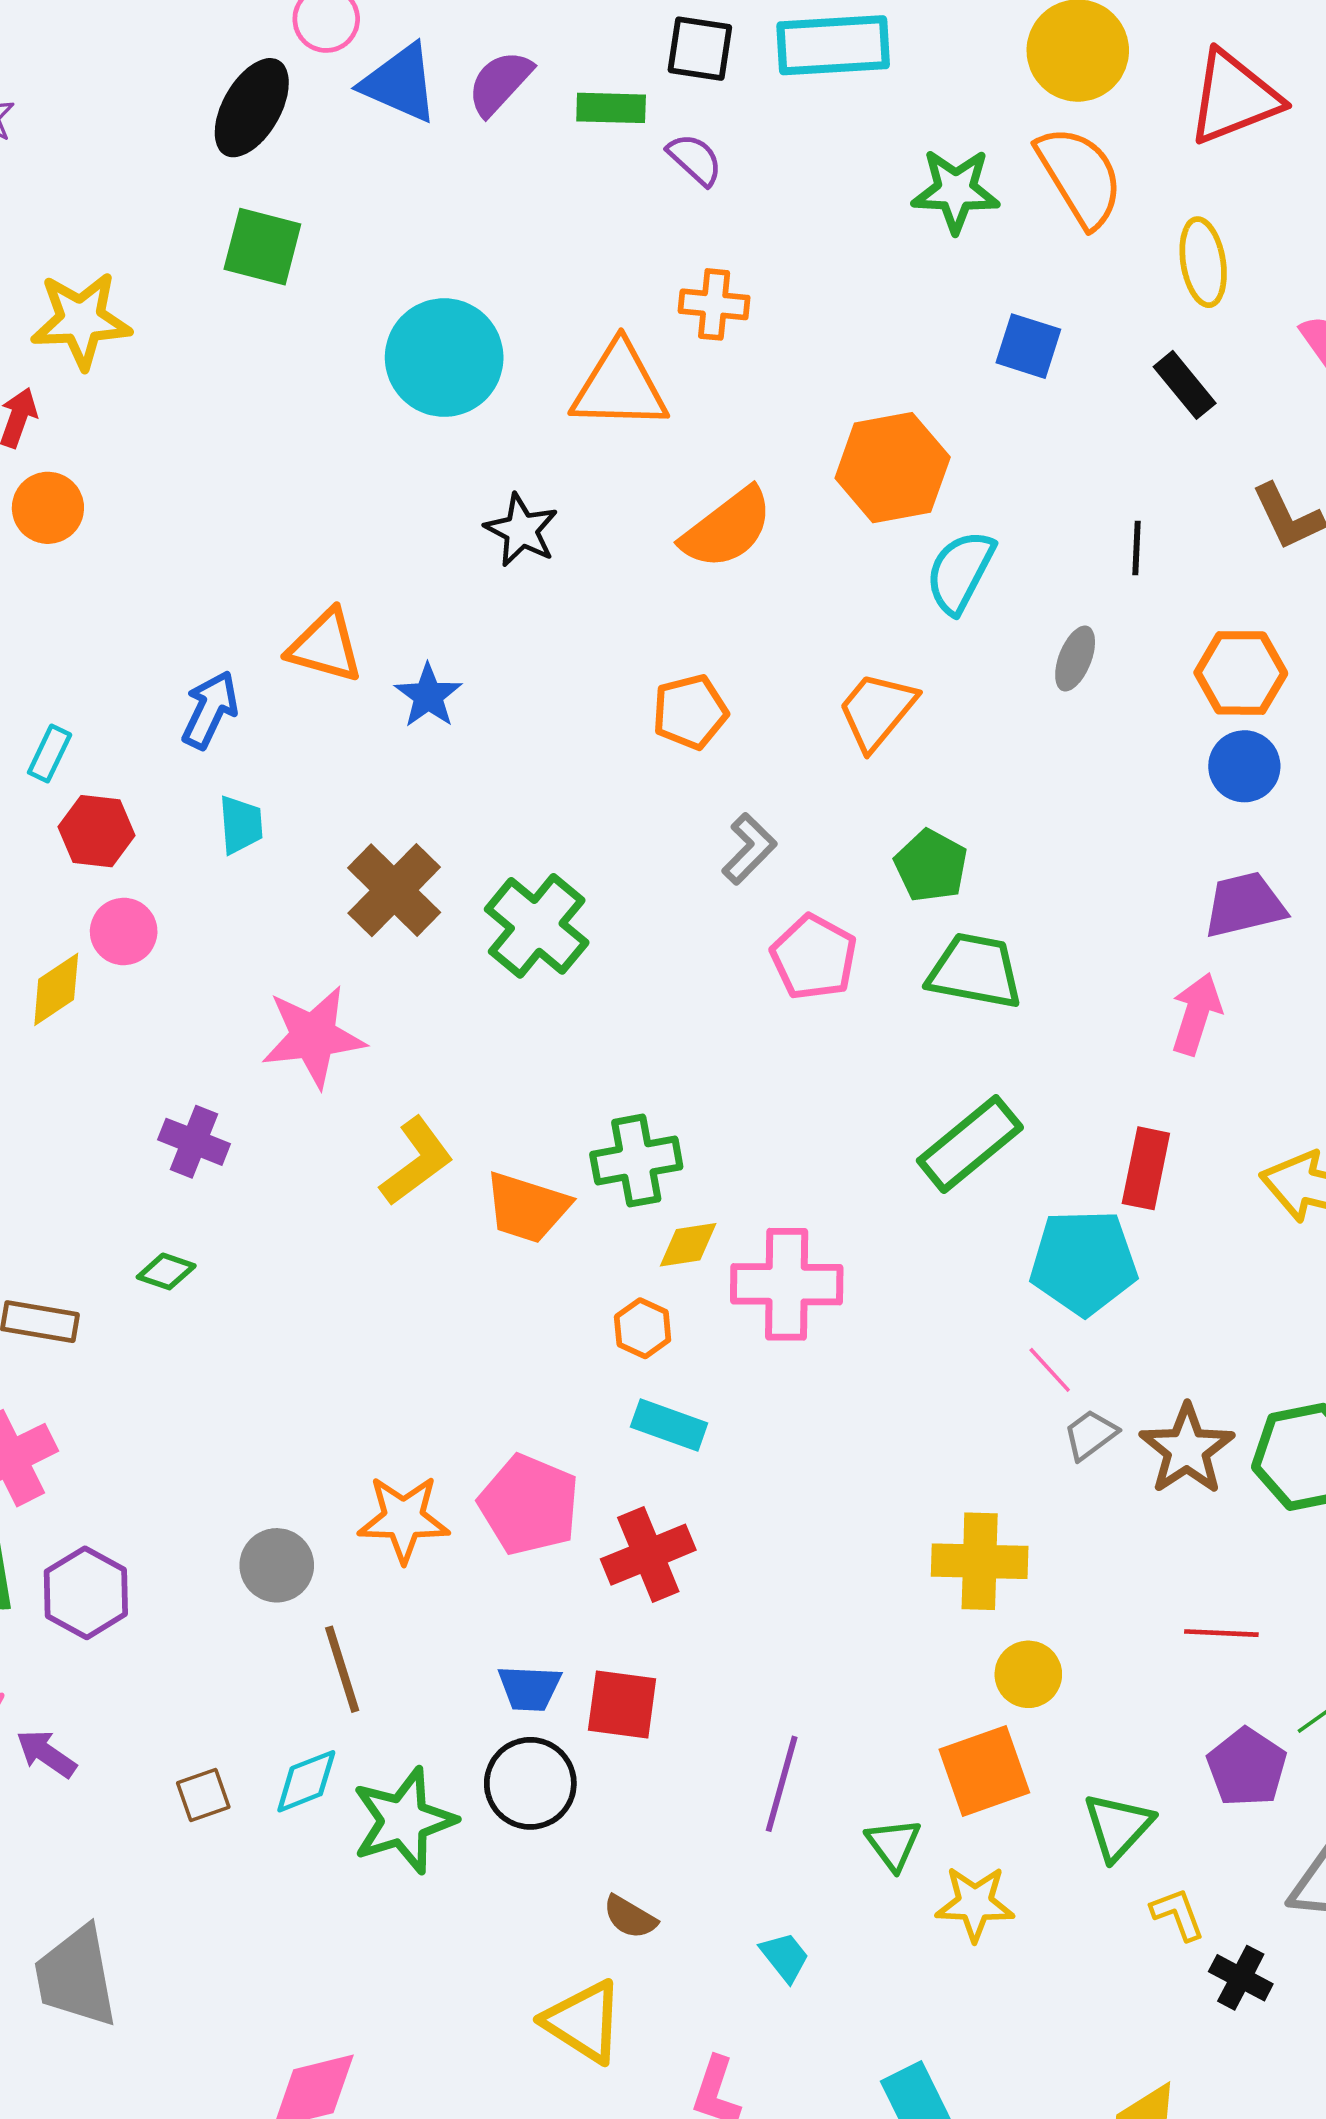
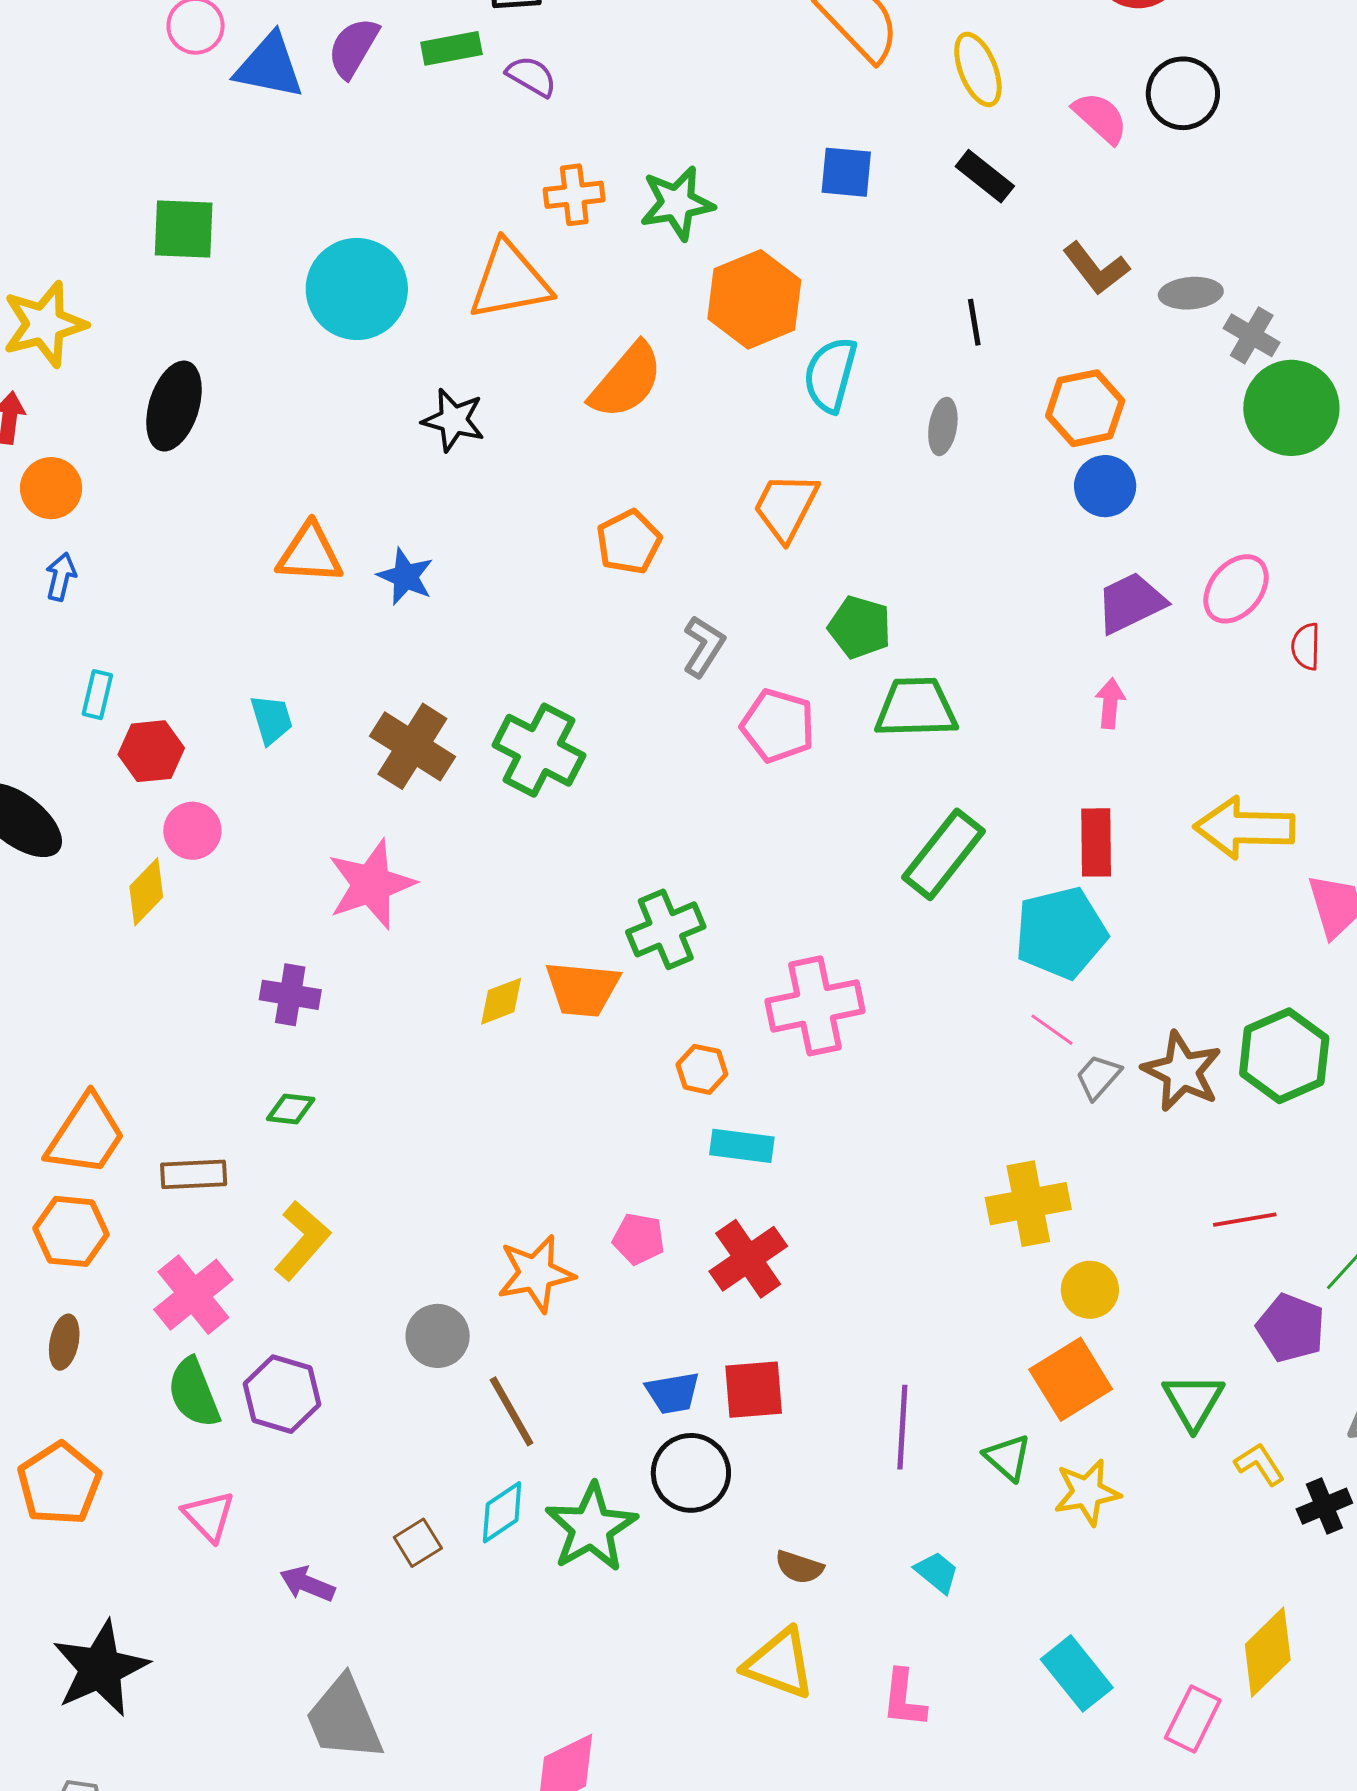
black ellipse: (252, 108) -> (174, 406), moved
green star: (956, 191) -> (677, 203), moved
blue arrow: (210, 710) -> (61, 577), moved, size x0.7
pink arrow: (1196, 1014) -> (1110, 703), size x0.7
yellow L-shape: (417, 1161) -> (302, 1240), moved
yellow diamond: (688, 1245) -> (501, 1001), moved
pink pentagon: (529, 1505) -> (639, 1239), size x0.6
purple arrow: (46, 1754) -> (307, 1584), moved
black cross: (1241, 1978) -> (1324, 1506), turned -38

